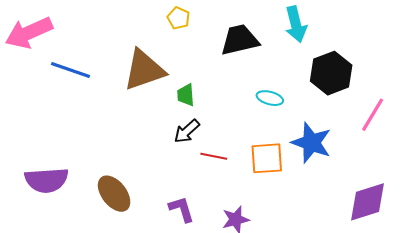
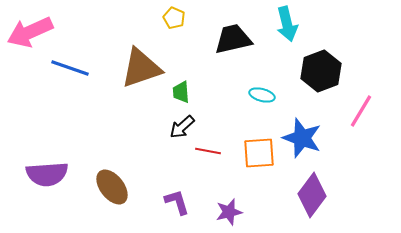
purple diamond: (367, 202) -> (312, 195), moved, turned -36

